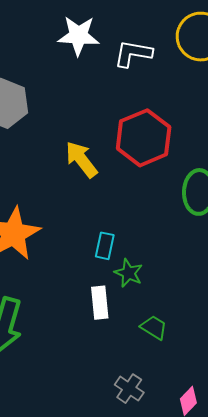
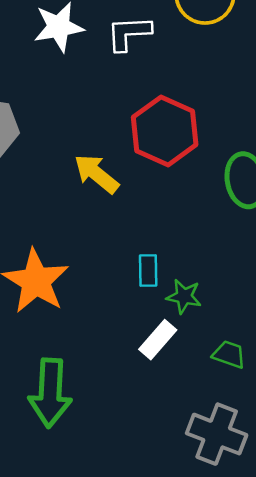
white rectangle: (100, 303) -> (158, 340), turned 60
gray cross: (129, 389) -> (217, 434), size x1.6

